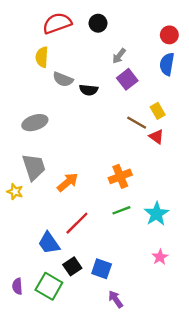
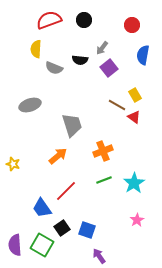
red circle: (169, 35) -> (132, 25), moved
black semicircle: (89, 90) -> (80, 60), moved
gray trapezoid: (34, 167) -> (72, 125), moved
purple semicircle: (17, 286) -> (15, 245), size x1.5

